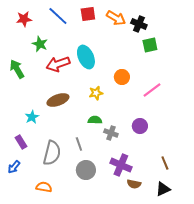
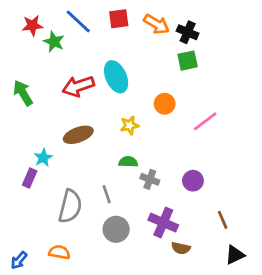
green star: (40, 44) -> (54, 42), moved
green square: (150, 45) -> (188, 61), moved
purple circle: (140, 126) -> (193, 181), moved
purple rectangle: (21, 142) -> (30, 178), moved, turned 56
blue arrow: (14, 167) -> (19, 260), moved
black triangle: (163, 189) -> (235, 255), moved

